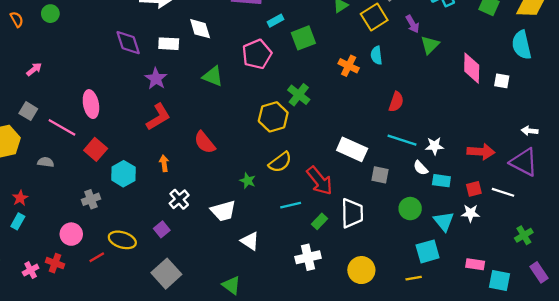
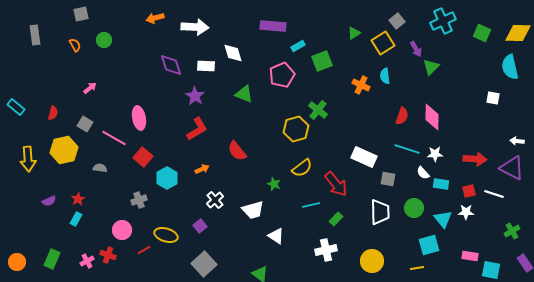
pink diamond: (472, 68) -> (432, 117), moved
orange arrow: (164, 163) -> (202, 169), turned 72
white trapezoid: (352, 213) -> (380, 212), moved

